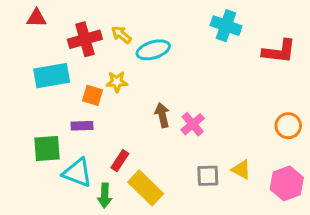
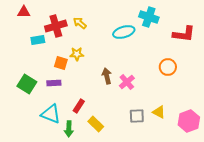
cyan ellipse: (153, 50) -> (124, 32), moved
cyan rectangle: (52, 76) -> (38, 40), moved, size x0.6
orange circle: (288, 126) -> (168, 67), moved
green square: (47, 148) -> (27, 84), moved, turned 36
yellow rectangle: (146, 188) -> (96, 124), size x0.7

